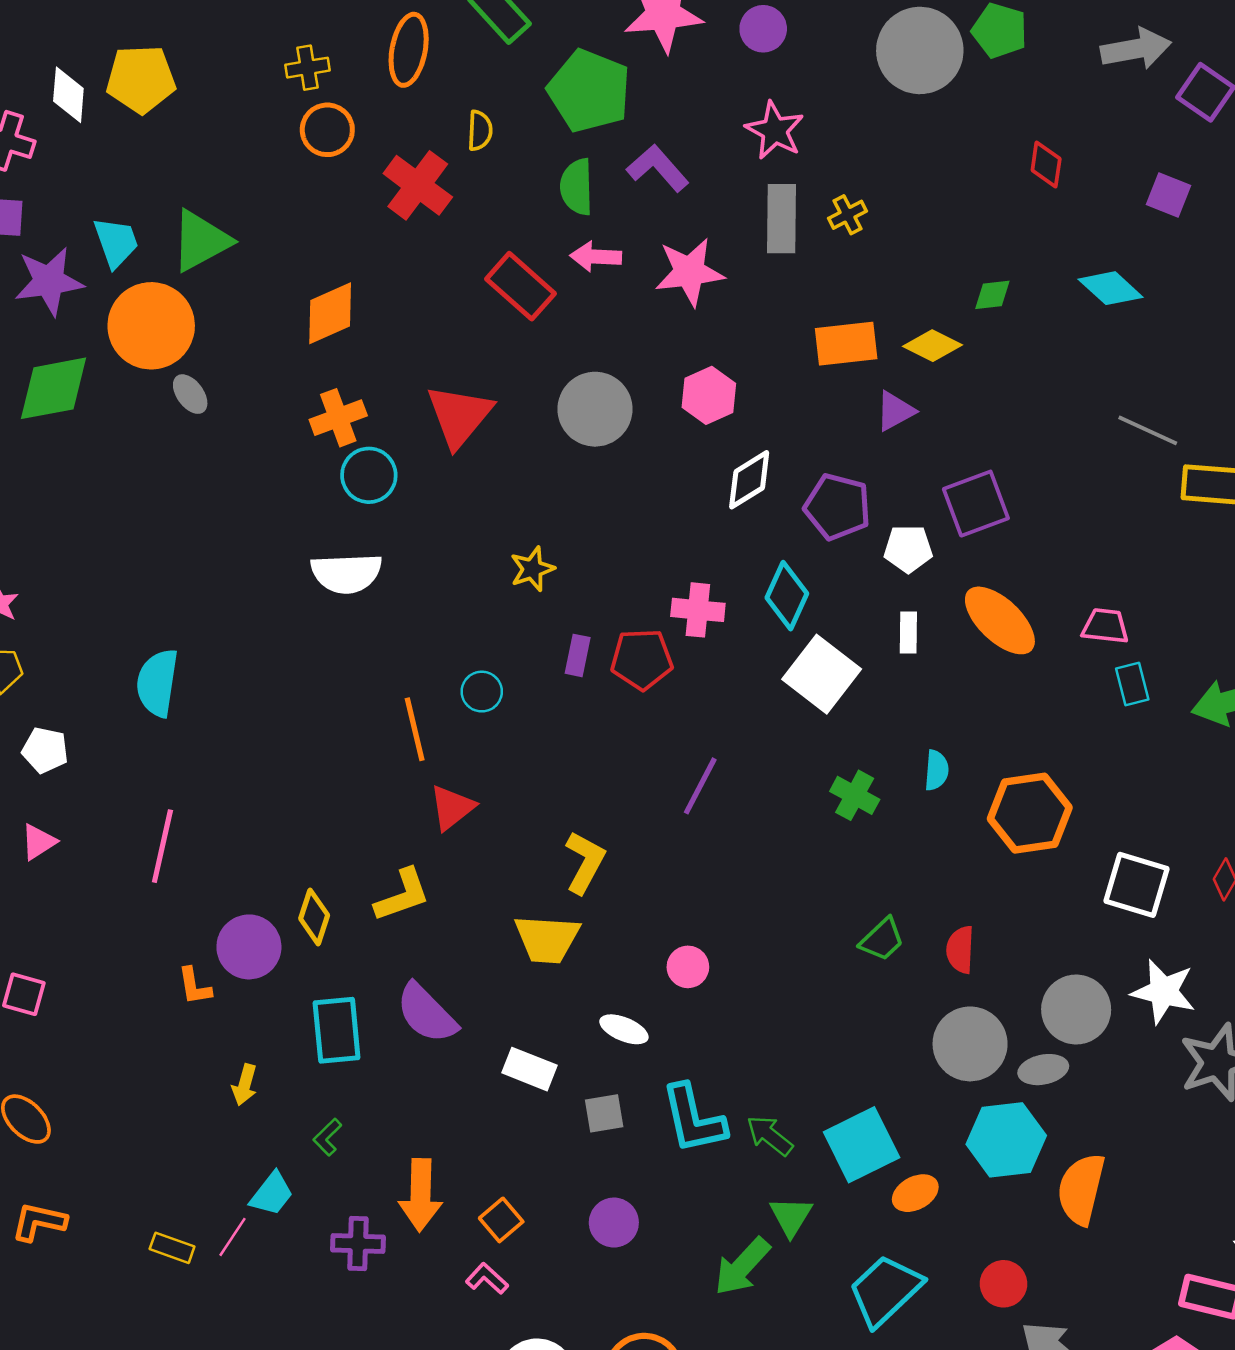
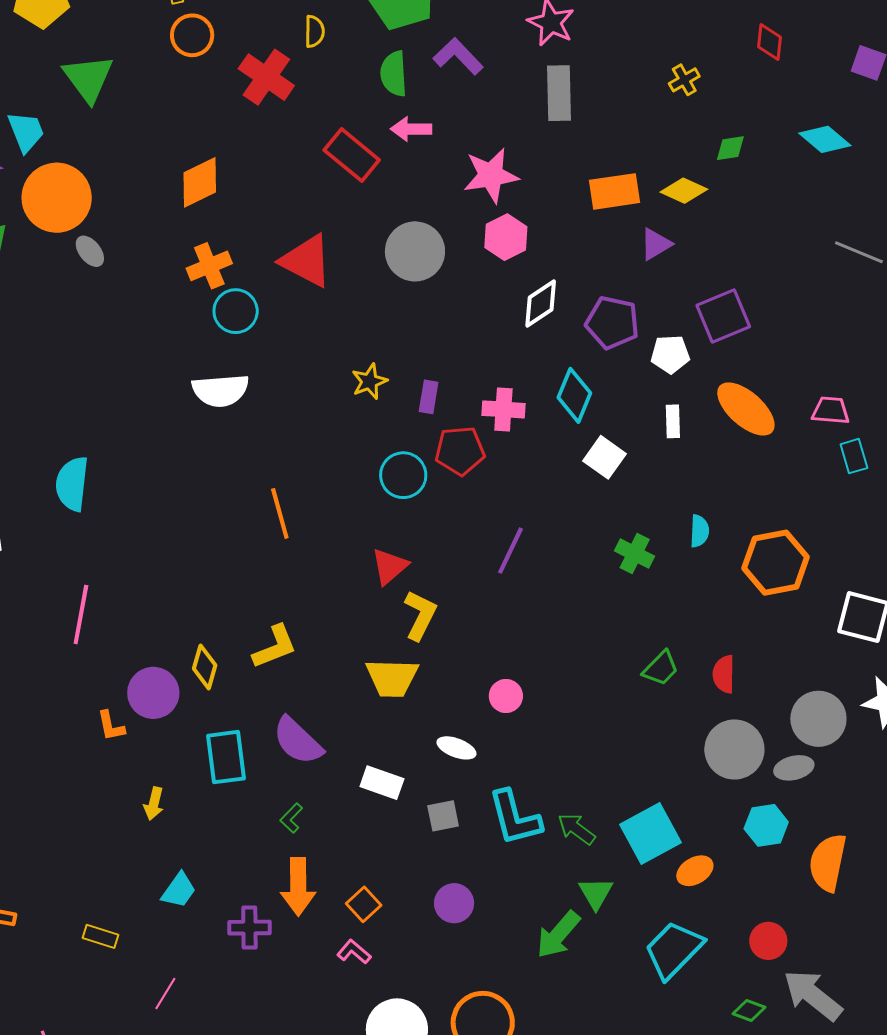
yellow cross: (847, 215) -> (684, 80), moved
green triangle: (201, 241) -> (88, 78), moved, turned -36
pink star: (689, 272) -> (491, 175), moved
red triangle: (459, 416) -> (306, 261), turned -40
purple rectangle: (578, 655) -> (429, 397), moved
white square: (822, 674) -> (605, 457), size x0.7
cyan circle: (482, 692) -> (403, 475), moved, size x1.4
red triangle: (452, 808) -> (389, 566), moved
green L-shape: (327, 1137) -> (291, 818), moved
cyan hexagon: (1006, 1140) -> (766, 825), size x0.7
pink line: (233, 1237) -> (165, 993), moved

